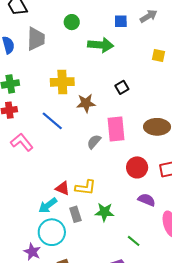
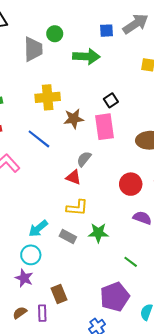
gray arrow: (148, 16) -> (135, 24), size x1.4
gray trapezoid: (36, 39) -> (33, 49), moved
pink rectangle: (116, 129) -> (104, 127), moved
red triangle: (62, 188) -> (73, 177), moved
gray rectangle: (75, 214) -> (68, 237), turned -42
cyan circle: (52, 232) -> (31, 255), moved, size x0.7

